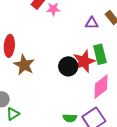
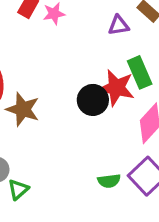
red star: (84, 61) -> (116, 88), turned -30

